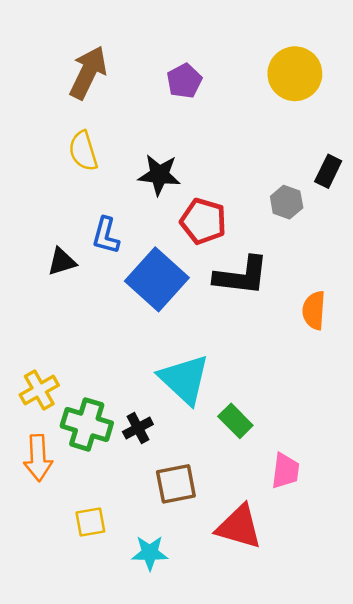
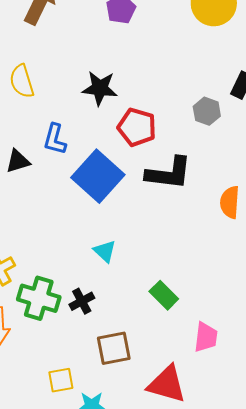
yellow semicircle: (83, 151) -> (22, 81), moved
cyan triangle: (184, 379) -> (105, 251), moved, size x0.5
yellow square: (90, 522) -> (61, 380), moved

